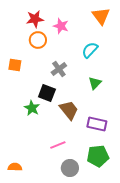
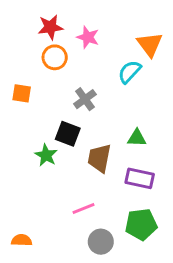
orange triangle: (101, 16) -> (150, 44), moved
green triangle: (95, 83) -> (137, 138), moved, turned 48
brown trapezoid: (69, 110) -> (99, 158), turned -130

